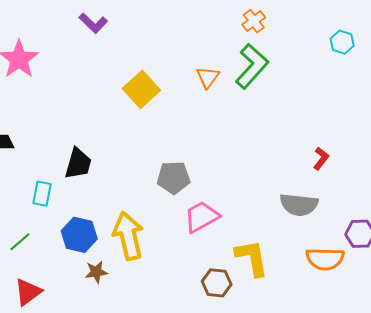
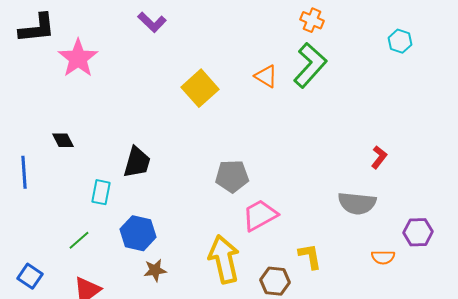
orange cross: (254, 21) -> (312, 20), turned -30
orange triangle: (208, 77) -> (266, 76), turned -35
yellow arrow: (128, 236) -> (224, 259), moved
yellow L-shape: (252, 258) -> (310, 256), size x0.7
orange semicircle: (325, 259) -> (383, 257), size x0.6

